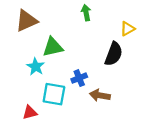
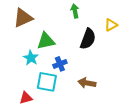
black semicircle: (114, 54) -> (88, 39), moved
blue cross: (79, 78) -> (60, 64), moved

